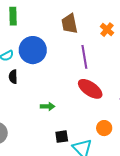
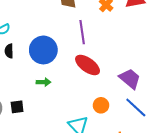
blue circle: (33, 50) -> (43, 50), moved
black square: (62, 137) -> (17, 107), moved

